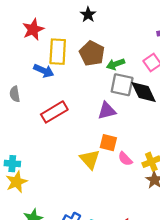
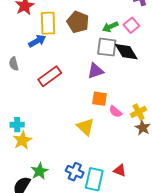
green arrow: (116, 64) -> (110, 27), moved
blue arrow: (44, 71) -> (37, 41), turned -48
yellow triangle: (90, 159) -> (85, 127), moved

